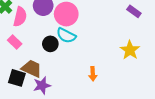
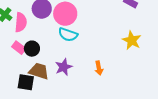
black circle: (50, 44) -> (32, 49), moved
purple star: (42, 85) -> (64, 67), moved

